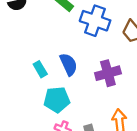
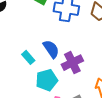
purple cross: (108, 73) -> (72, 63), moved

